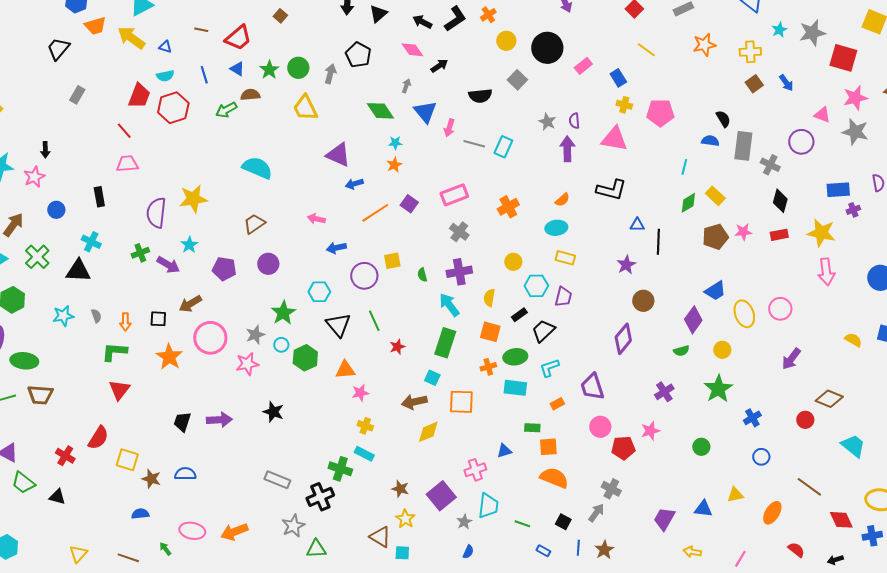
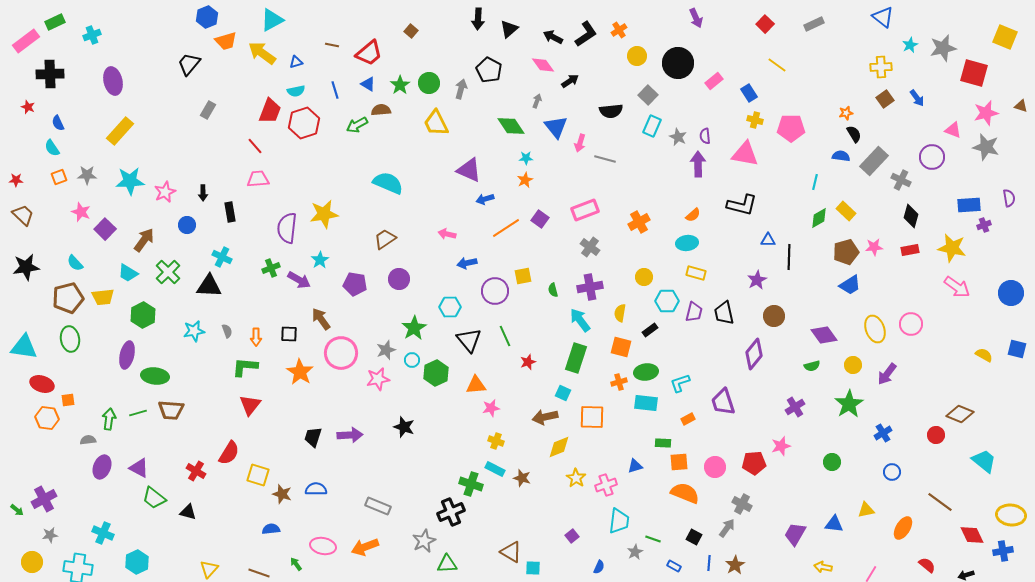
orange star: (704, 45) -> (846, 113), moved, size x0.6
blue triangle: (165, 47) -> (296, 62), turned -32
gray rectangle: (743, 146) -> (874, 161), turned 36
cyan rectangle: (503, 147) -> (652, 126), moved
black arrow: (45, 150) -> (203, 193), moved
pink arrow: (826, 272) -> (957, 287), turned -48
blue trapezoid: (715, 291) -> (850, 285), moved
brown arrow: (190, 304) -> (321, 319), turned 85
purple diamond: (693, 320) -> (824, 335), turned -72
black trapezoid: (543, 331) -> (724, 313), moved, turned -60
purple arrow: (791, 359) -> (887, 374), moved
pink circle: (600, 427) -> (715, 467), moved
gray rectangle: (277, 480) -> (378, 506), moved
brown star: (400, 489) -> (522, 478), moved
purple square: (441, 496) -> (572, 536), moved, size x0.5
yellow star: (405, 519) -> (576, 478), moved
gray star: (464, 522) -> (635, 552), moved

